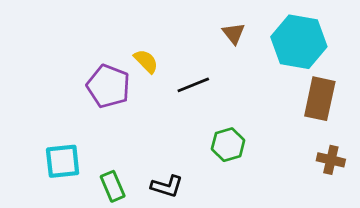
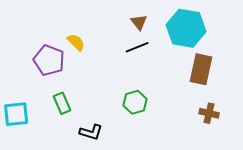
black line: (193, 85) -> (137, 47), moved
green rectangle: (113, 186) -> (62, 103), moved

